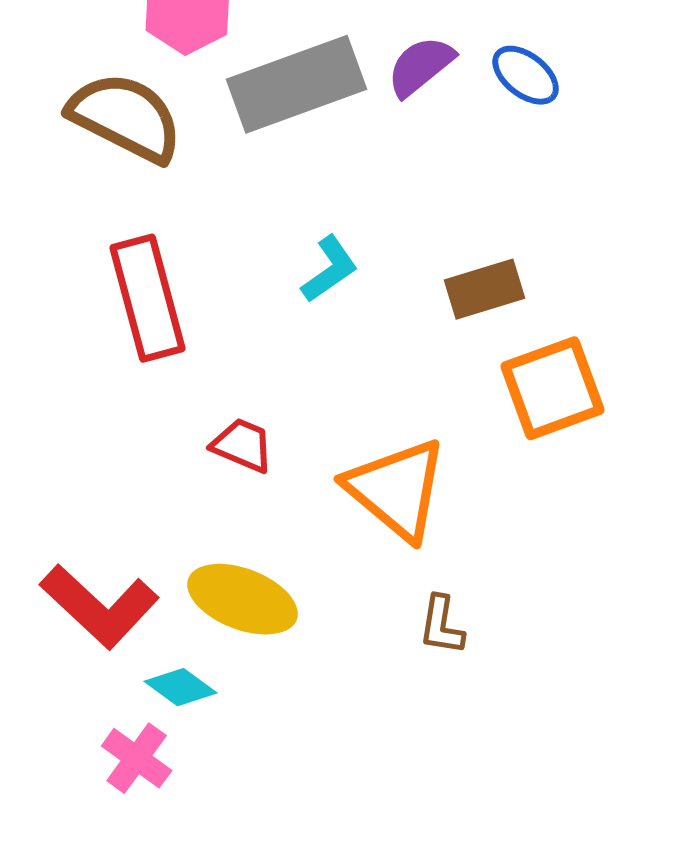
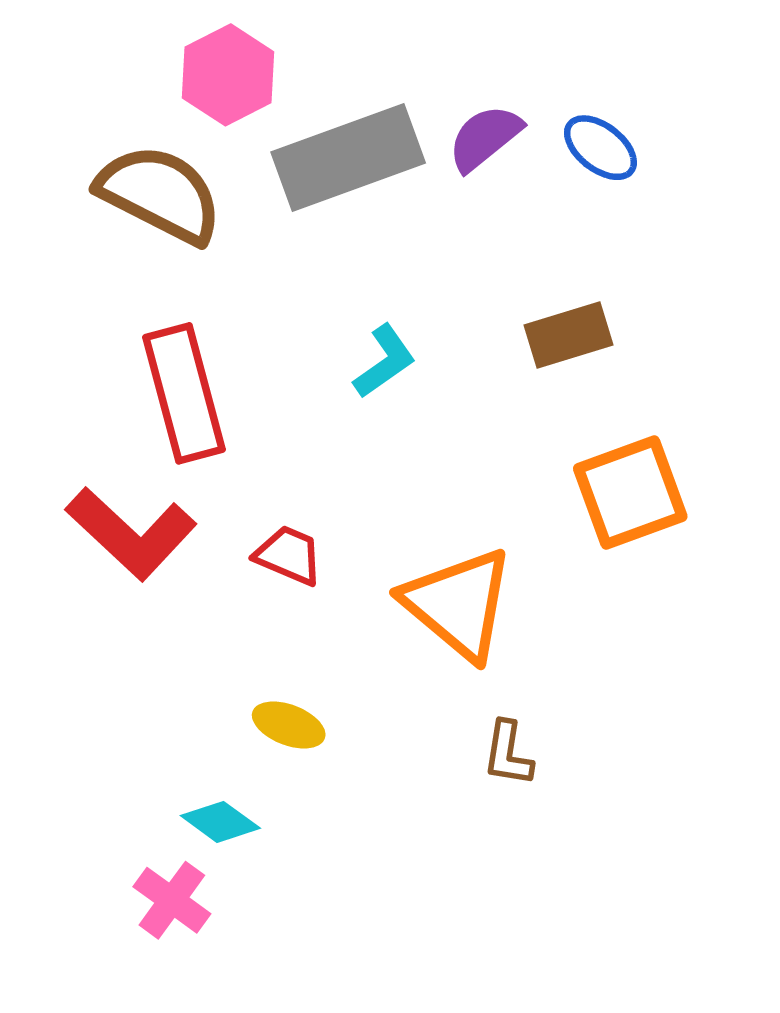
brown rectangle: (485, 289) -> (569, 335), moved
yellow ellipse: (243, 599) -> (289, 725), size x0.6
red L-shape: (100, 606) -> (131, 533), moved

